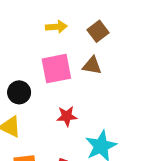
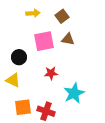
yellow arrow: (56, 27) -> (33, 13), moved
brown square: (98, 31) -> (62, 16), moved

